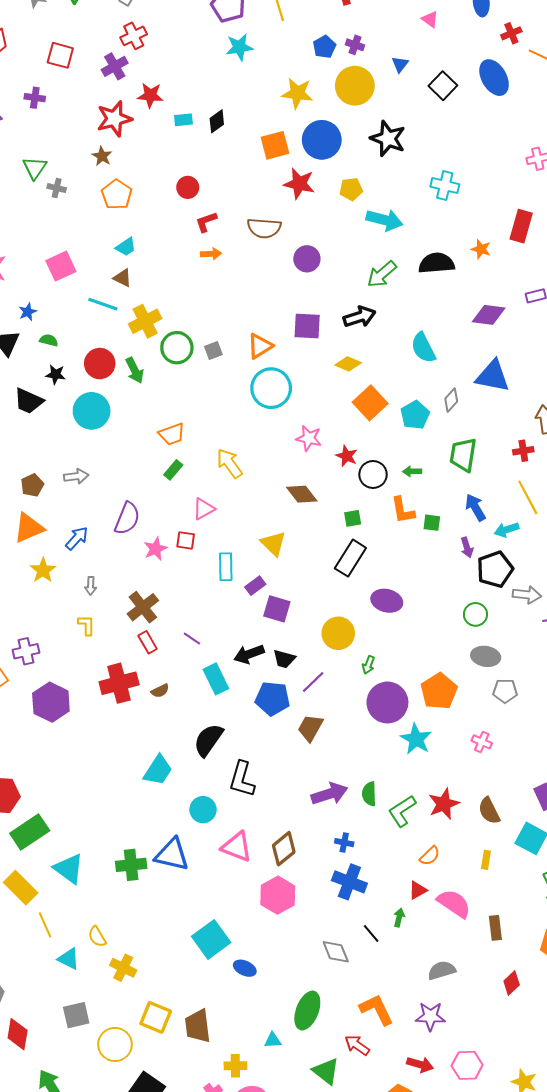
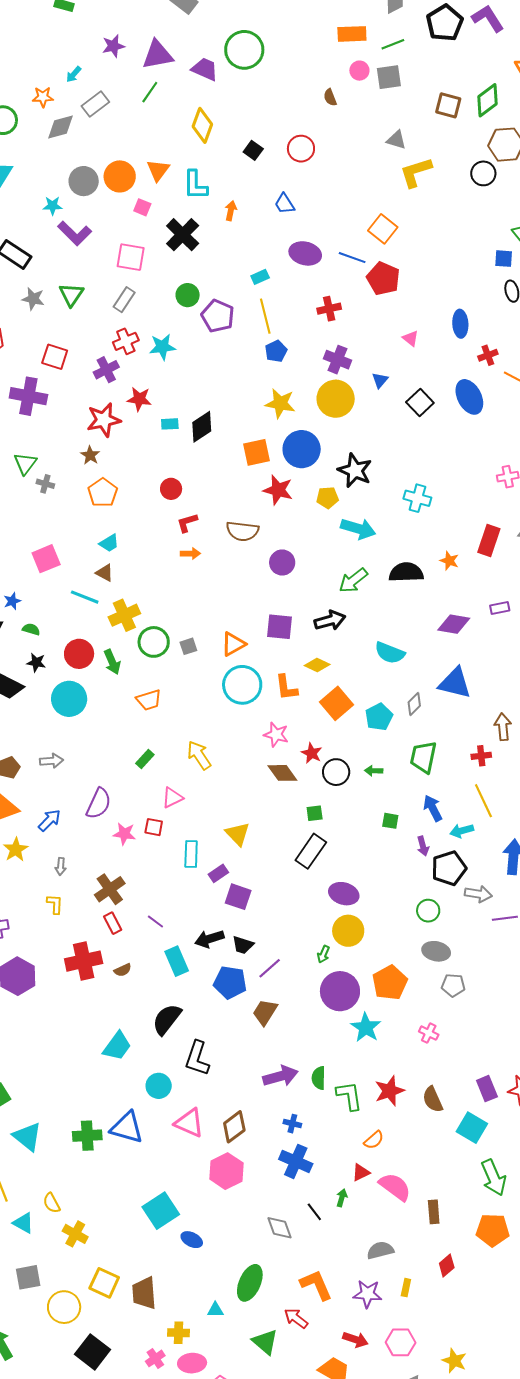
purple cross: (355, 45) -> (338, 360), size x1.5
cyan star: (239, 47) -> (162, 347), moved
blue pentagon: (324, 47) -> (276, 351), moved
purple cross: (35, 98) -> (28, 396), size x1.8
black diamond: (217, 121) -> (202, 427), size x1.4
black star: (388, 139) -> (355, 470), moved
cyan semicircle: (423, 348) -> (390, 653), turned -44
orange trapezoid: (172, 434) -> (149, 700), moved
brown diamond: (302, 494) -> (282, 773), moved
orange L-shape: (403, 510) -> (286, 688), moved
pink star: (155, 549) -> (124, 834), turned 30
yellow circle: (338, 633) -> (348, 931), moved
green L-shape: (402, 811) -> (349, 1096), turned 112
yellow rectangle: (486, 860) -> (406, 1288), moved

